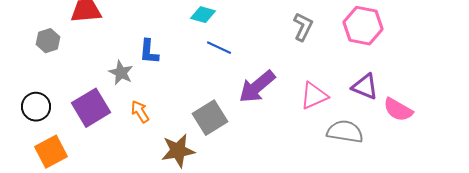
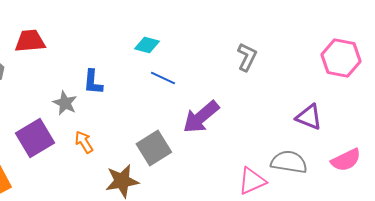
pink hexagon: (363, 26) -> (341, 58), moved
pink triangle: (314, 96) -> (252, 181), moved
pink semicircle: (398, 110) -> (346, 160), moved, turned -56

